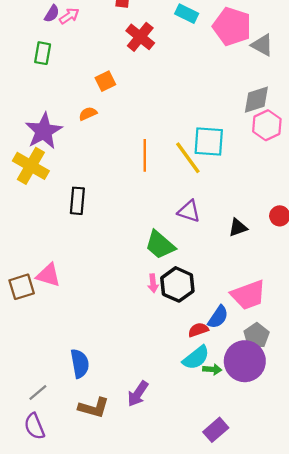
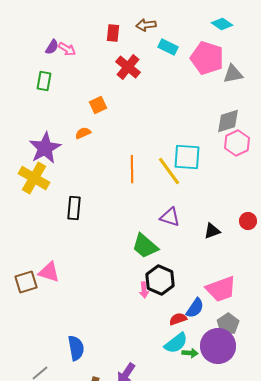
pink arrow: (69, 16) -> (67, 49), turned 66
gray triangle: (262, 45) -> (233, 74), turned -40
pink arrow: (153, 283) -> (144, 290), moved

